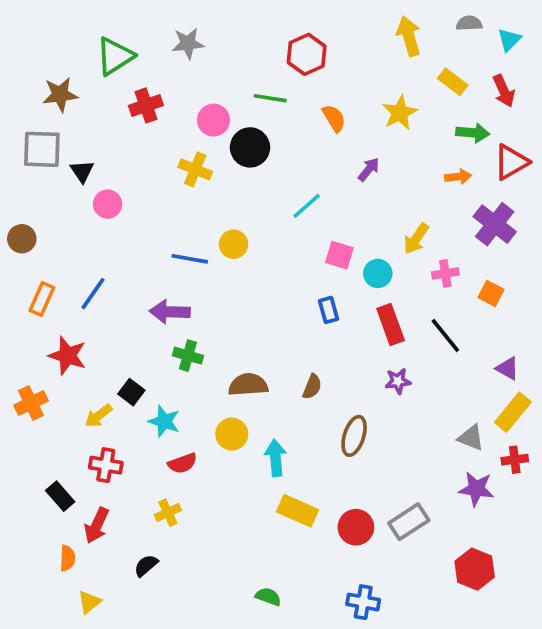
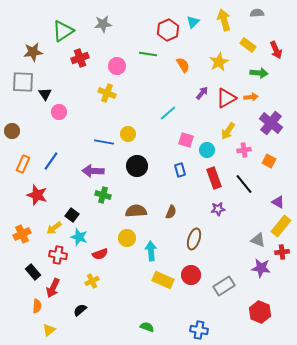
cyan triangle: (509, 40) -> (193, 22), moved
black circle: (250, 147) -> (137, 166), moved
red triangle: (511, 162) -> (226, 98), moved
orange cross: (31, 403) -> (22, 234), moved
cyan star: (164, 421) -> (79, 237), moved
red circle: (356, 527) -> (191, 275), moved

